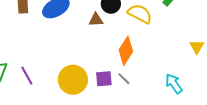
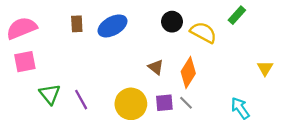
brown triangle: (96, 20) -> (156, 67), moved, turned 42

